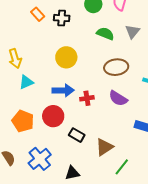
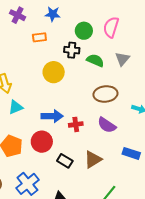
orange rectangle: (38, 14) -> (39, 37), moved, turned -56
black cross: (62, 18) -> (72, 50), moved
yellow circle: (66, 57) -> (54, 72), moved
brown triangle: (104, 147) -> (93, 159), moved

